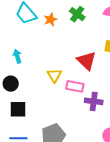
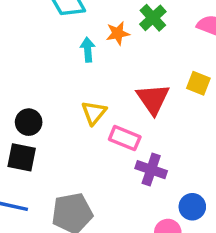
orange star: (50, 19) -> (118, 33), moved
cyan arrow: (17, 56) -> (88, 50), moved
black circle: (11, 84) -> (29, 122), moved

